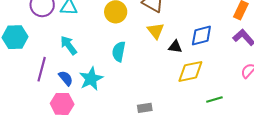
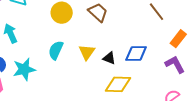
yellow triangle: (156, 31) -> (87, 52), moved

